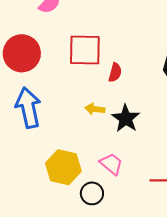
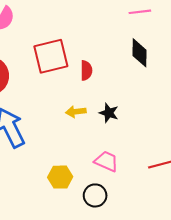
black star: (126, 118) -> (109, 113), size x0.7
yellow hexagon: (63, 167) -> (60, 177), size x0.7

